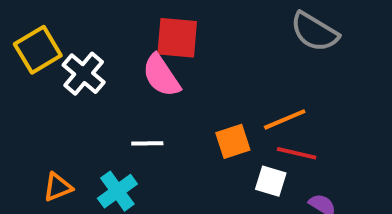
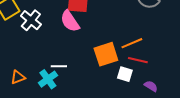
orange square: (233, 141) -> (106, 54), size x1.4
white line: (147, 143) -> (59, 66), moved

